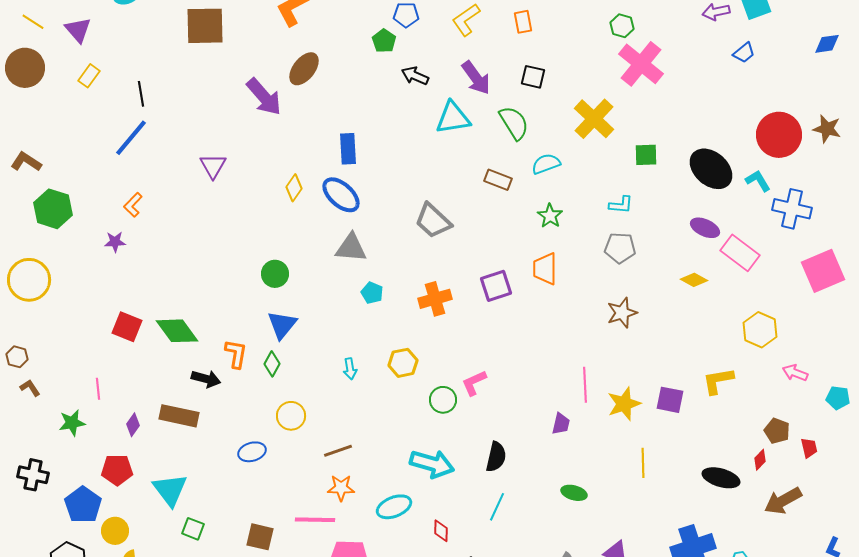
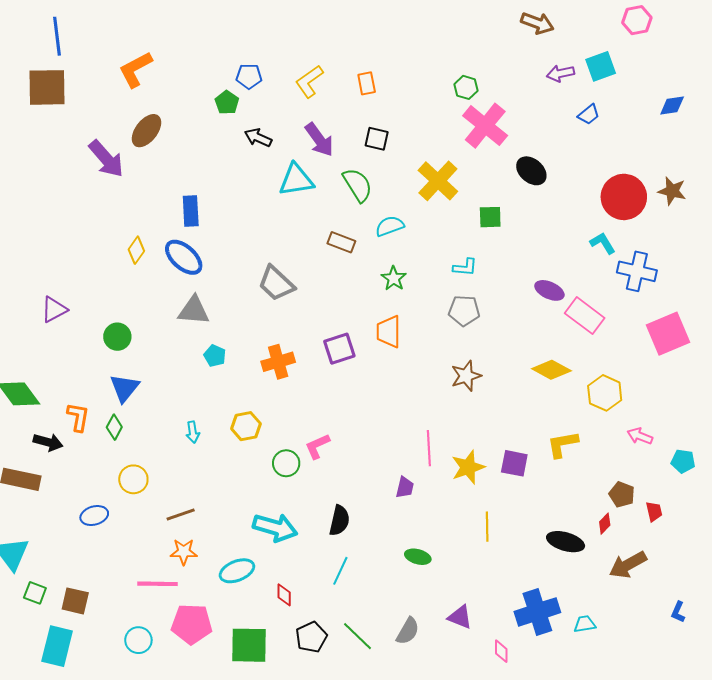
purple triangle: (213, 166) -> (54, 310), moved, turned 32
black ellipse: (711, 169) -> (531, 171), moved, size x0.7
yellow diamond: (694, 280) -> (551, 370), moved, size x1.4
brown square: (260, 537) -> (75, 601), moved

